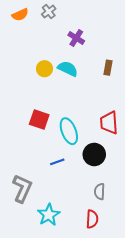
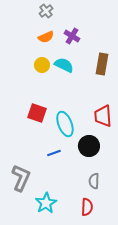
orange semicircle: (20, 15) -> (46, 37), moved
brown rectangle: (108, 68) -> (102, 64), size x1.5

